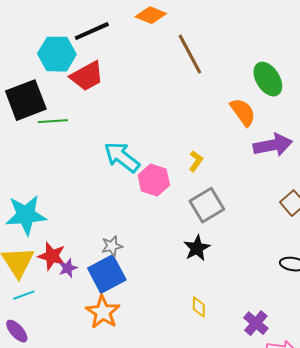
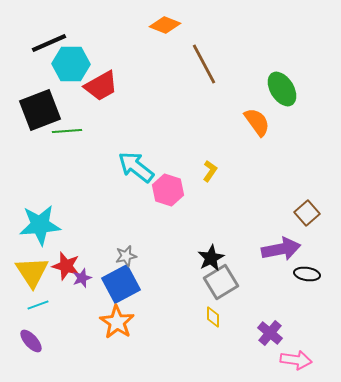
black line: (92, 31) -> (49, 43), moved
purple arrow: (273, 145) -> (281, 249), moved
gray square: (207, 205) -> (221, 282), moved

